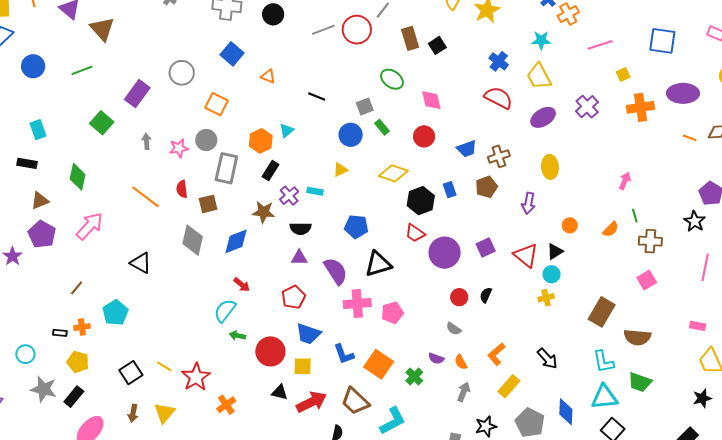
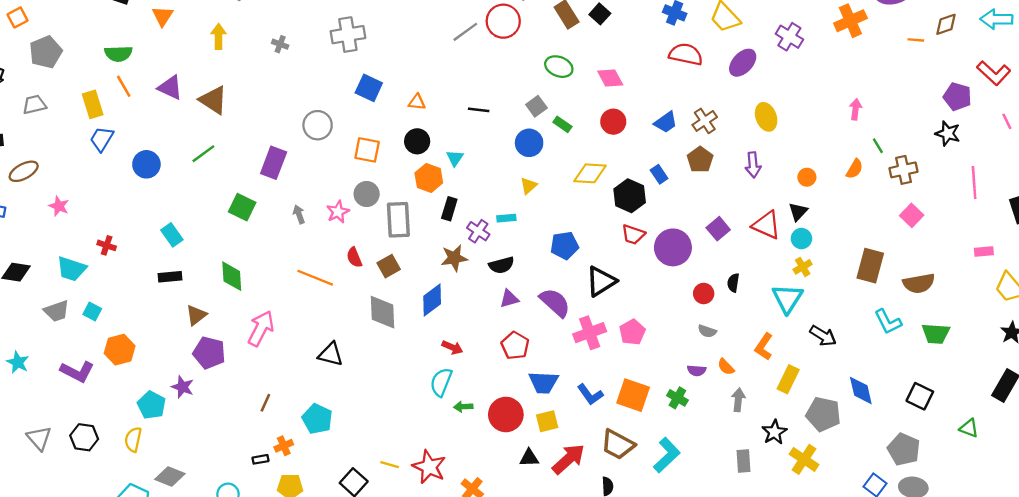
black circle: (273, 14) -> (417, 141), moved
cyan triangle: (604, 397) -> (788, 299), moved, turned -36

